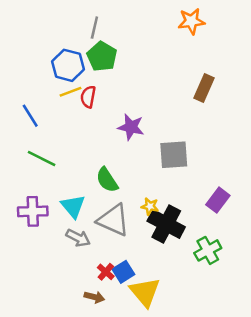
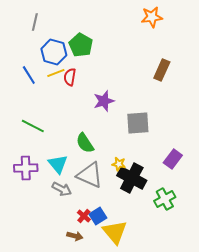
gray line: (94, 28) -> (35, 22), moved
blue line: (30, 116) -> (29, 75), moved
purple star: (131, 127) -> (104, 101), turned -30

